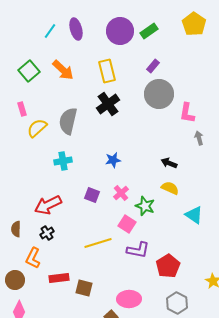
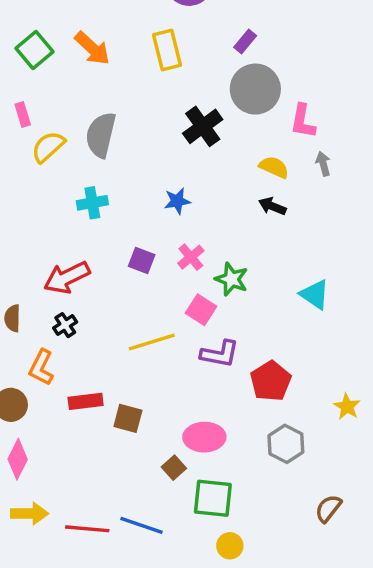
black cross: (108, 104) -> (203, 126), moved
yellow semicircle: (170, 188) -> (274, 167), moved

